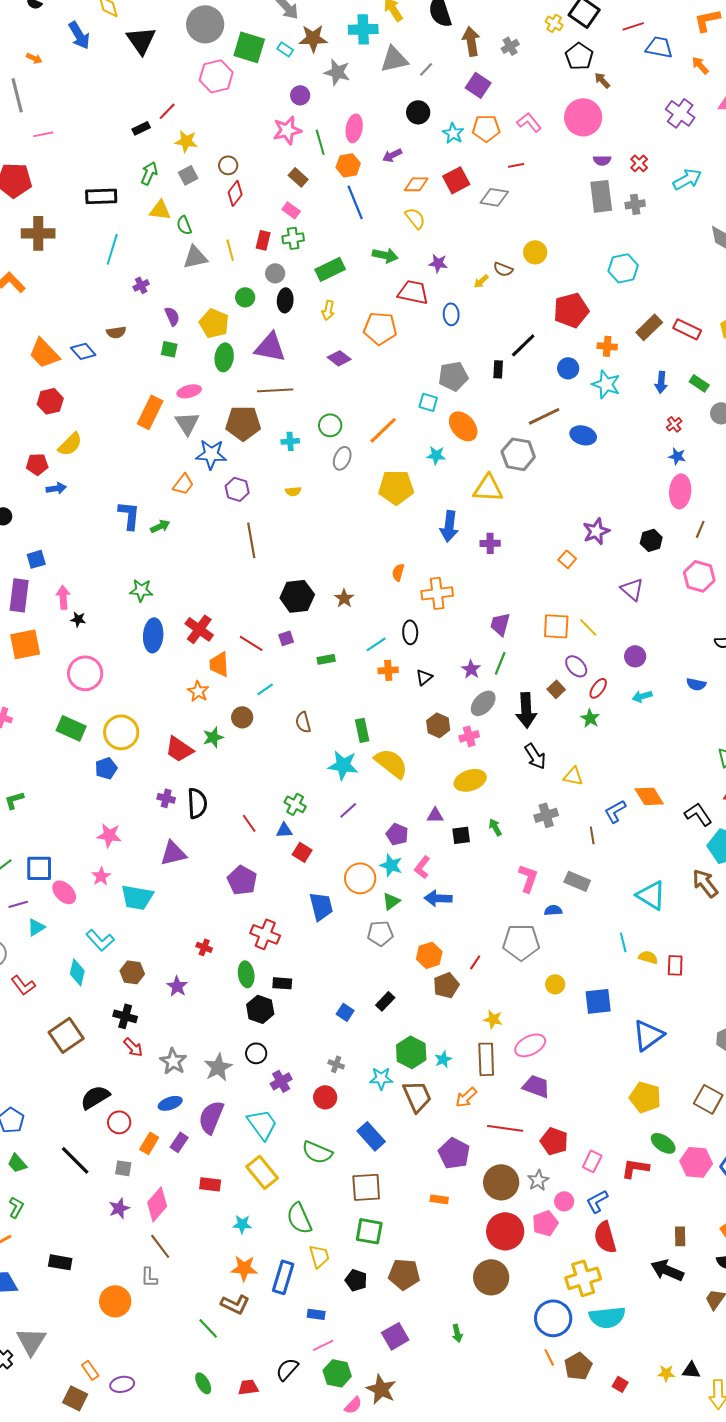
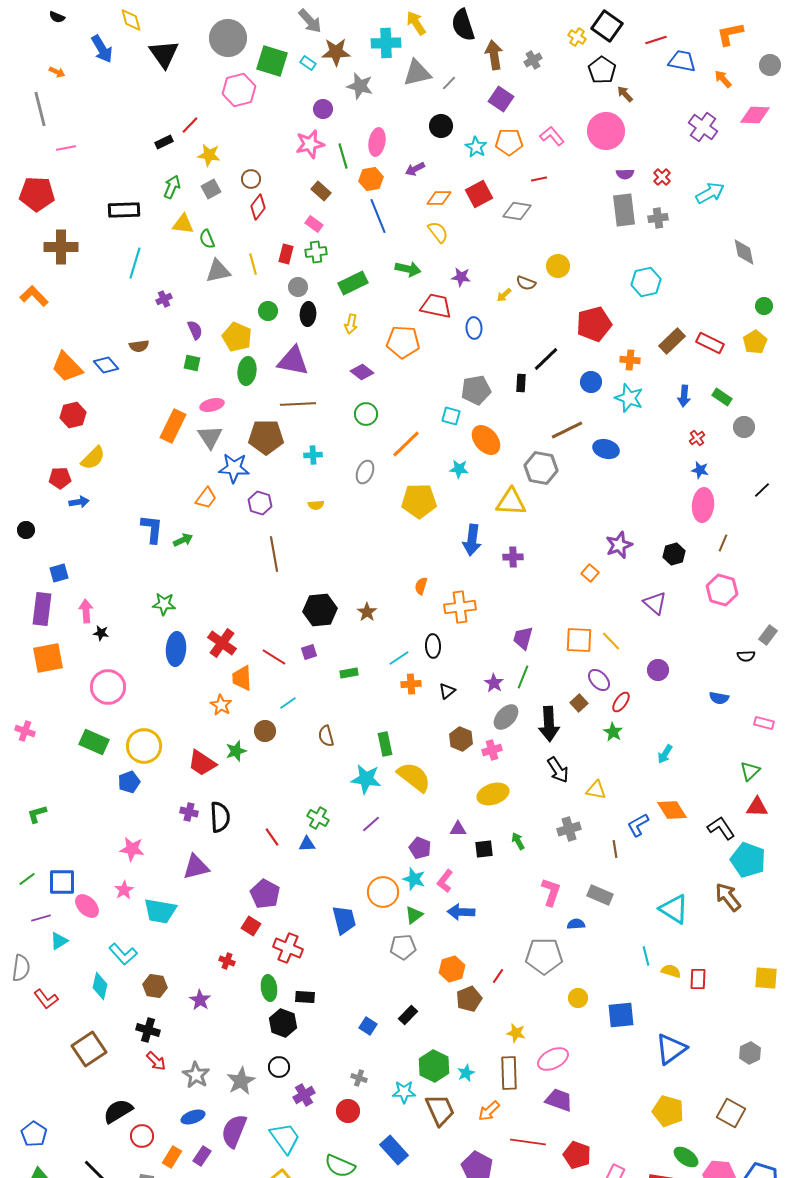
green circle: (330, 425) -> (366, 414), moved
cyan arrow: (642, 696) -> (665, 754), moved, turned -42
red square: (302, 852) -> (251, 926), moved

